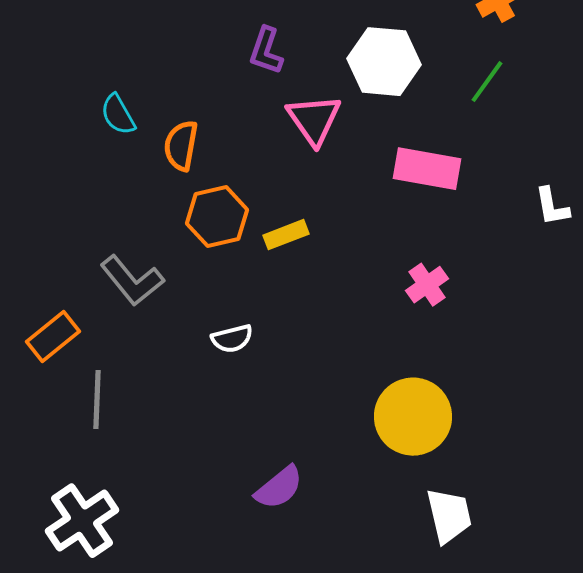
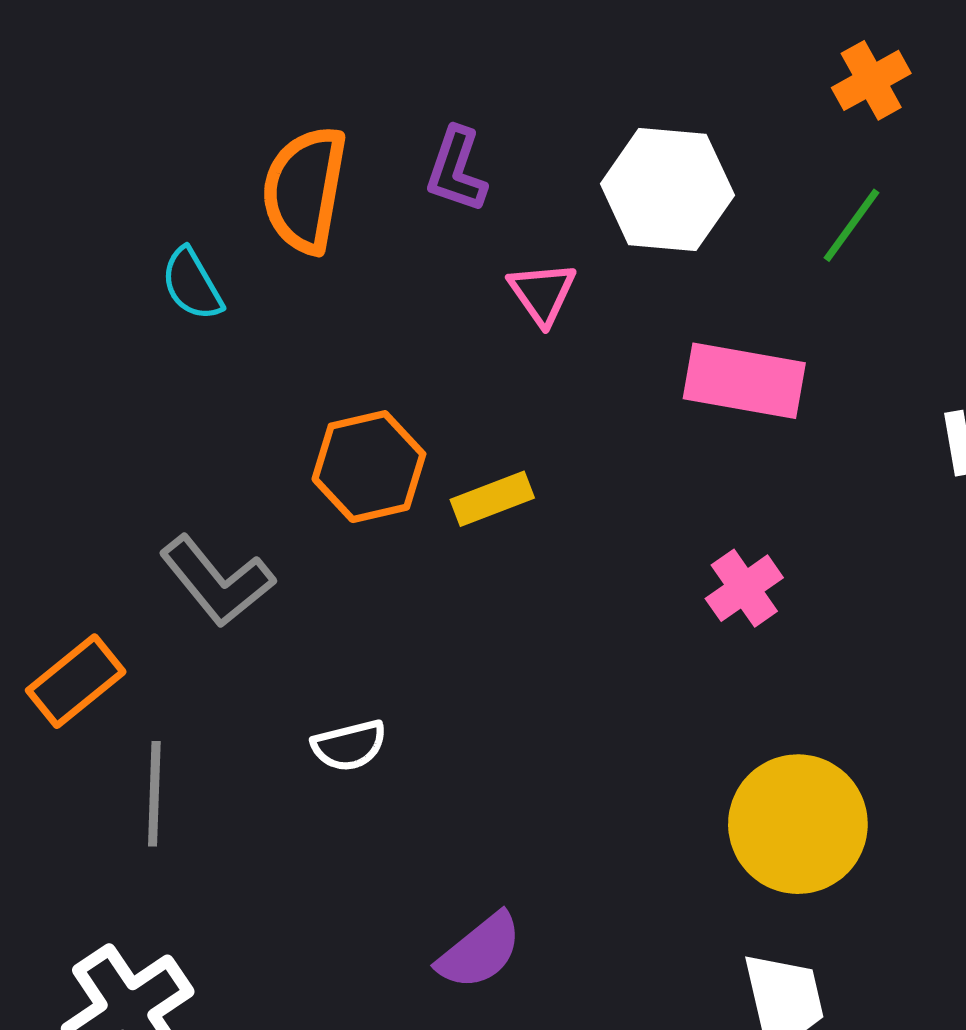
pink triangle: (314, 120) -> (542, 293), size x0.7
orange semicircle: (181, 146) -> (305, 189), moved, size x1.4
white semicircle: (232, 339) -> (349, 745), moved
yellow circle: (413, 417) -> (798, 824), moved

